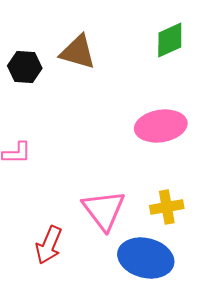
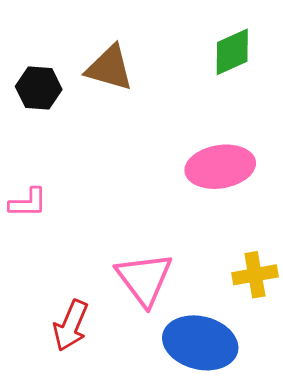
yellow cross: (167, 207) -> (255, 275), moved

